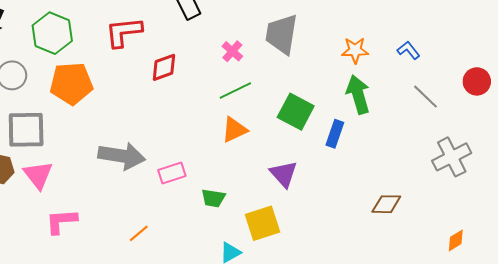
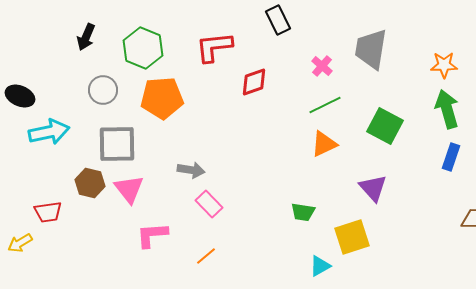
blue rectangle: (335, 134) -> (451, 157), moved
gray arrow: (122, 156) -> (191, 170), moved, size x0.6
pink rectangle: (172, 173) -> (209, 204), moved, turned 64
orange line: (139, 233) -> (206, 256), moved

